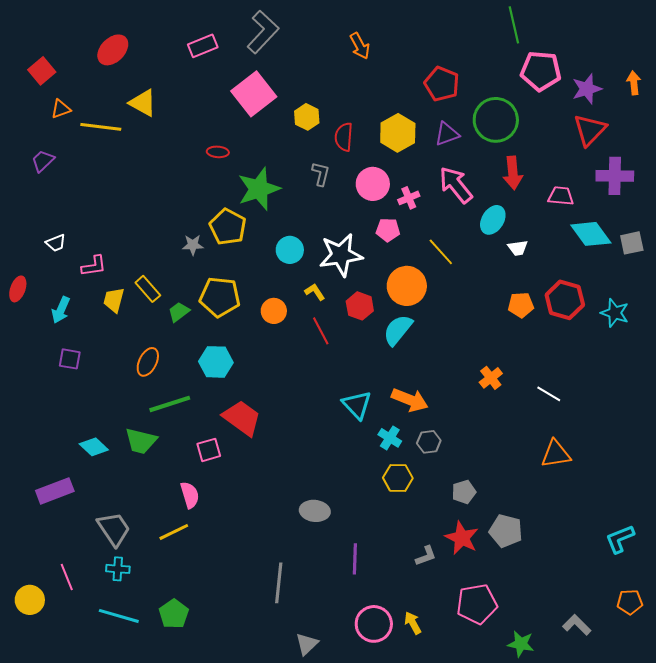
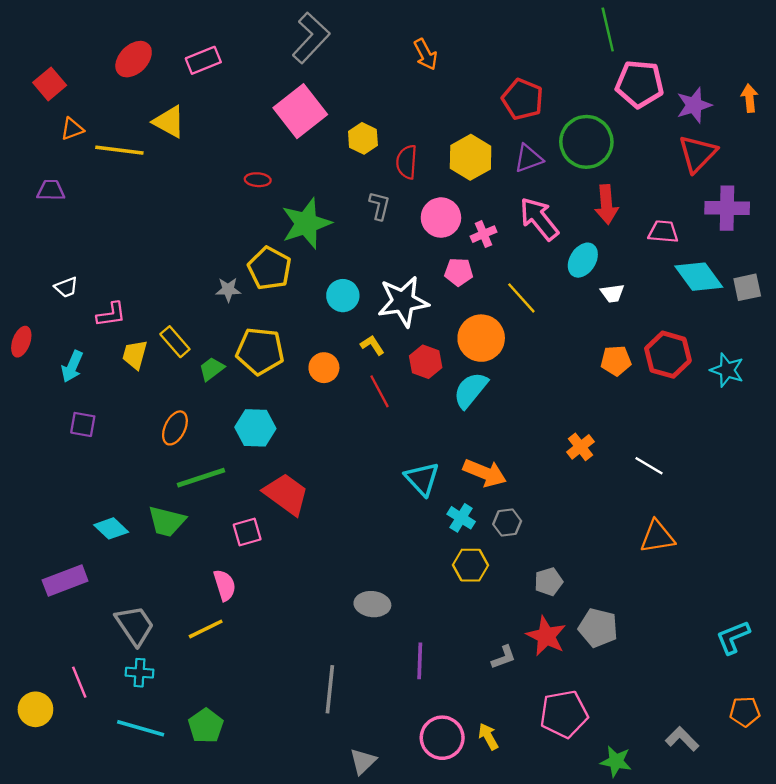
pink rectangle: (203, 46) -> (203, 60), moved
purple trapezoid: (43, 161) -> (51, 190), turned 45

